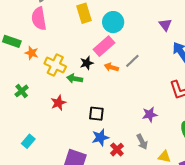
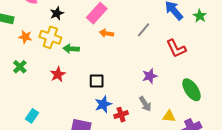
orange star: (32, 53) -> (25, 37), moved
gray line: (132, 61) -> (144, 30), moved
black star: (87, 63) -> (57, 13), moved
red cross: (117, 150) -> (121, 115), turned 32

